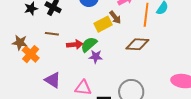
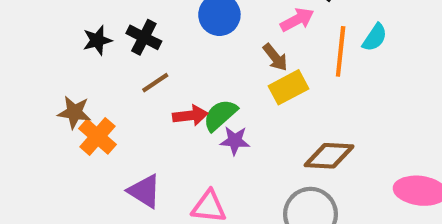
yellow rectangle: (103, 24) -> (288, 87), moved
brown line: (52, 34) -> (155, 83), moved, turned -40
brown diamond: (137, 44) -> (329, 156), moved

